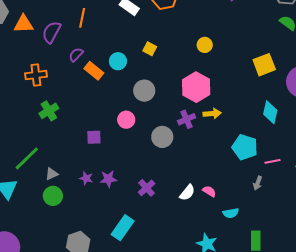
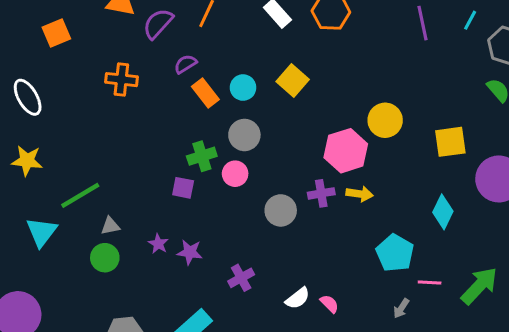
yellow circle: (205, 45) -> (385, 120), moved, size x1.5
yellow square: (150, 49) -> (293, 81), size x1.5
gray circle: (144, 91) -> (244, 135), moved
green cross: (49, 111) -> (202, 156), moved

